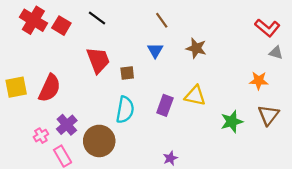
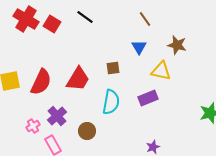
red trapezoid: (98, 60) -> (78, 79), moved, turned 52
yellow triangle: (195, 96) -> (161, 71), moved
purple rectangle: (165, 105) -> (148, 98), turned 48
brown circle: (99, 141) -> (87, 131), size x0.6

